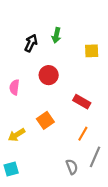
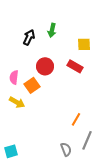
red rectangle: (82, 102) -> (75, 66), moved
orange square: (45, 120) -> (32, 85), moved
yellow arrow: (17, 135) -> (17, 102), moved, turned -119

